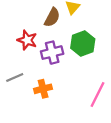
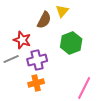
purple cross: (52, 53) -> (37, 60), moved
gray line: (15, 77) -> (11, 59), moved

